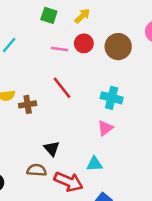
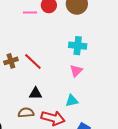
red line: (62, 88) -> (33, 62), moved
black triangle: (52, 149) -> (36, 93), turned -40

